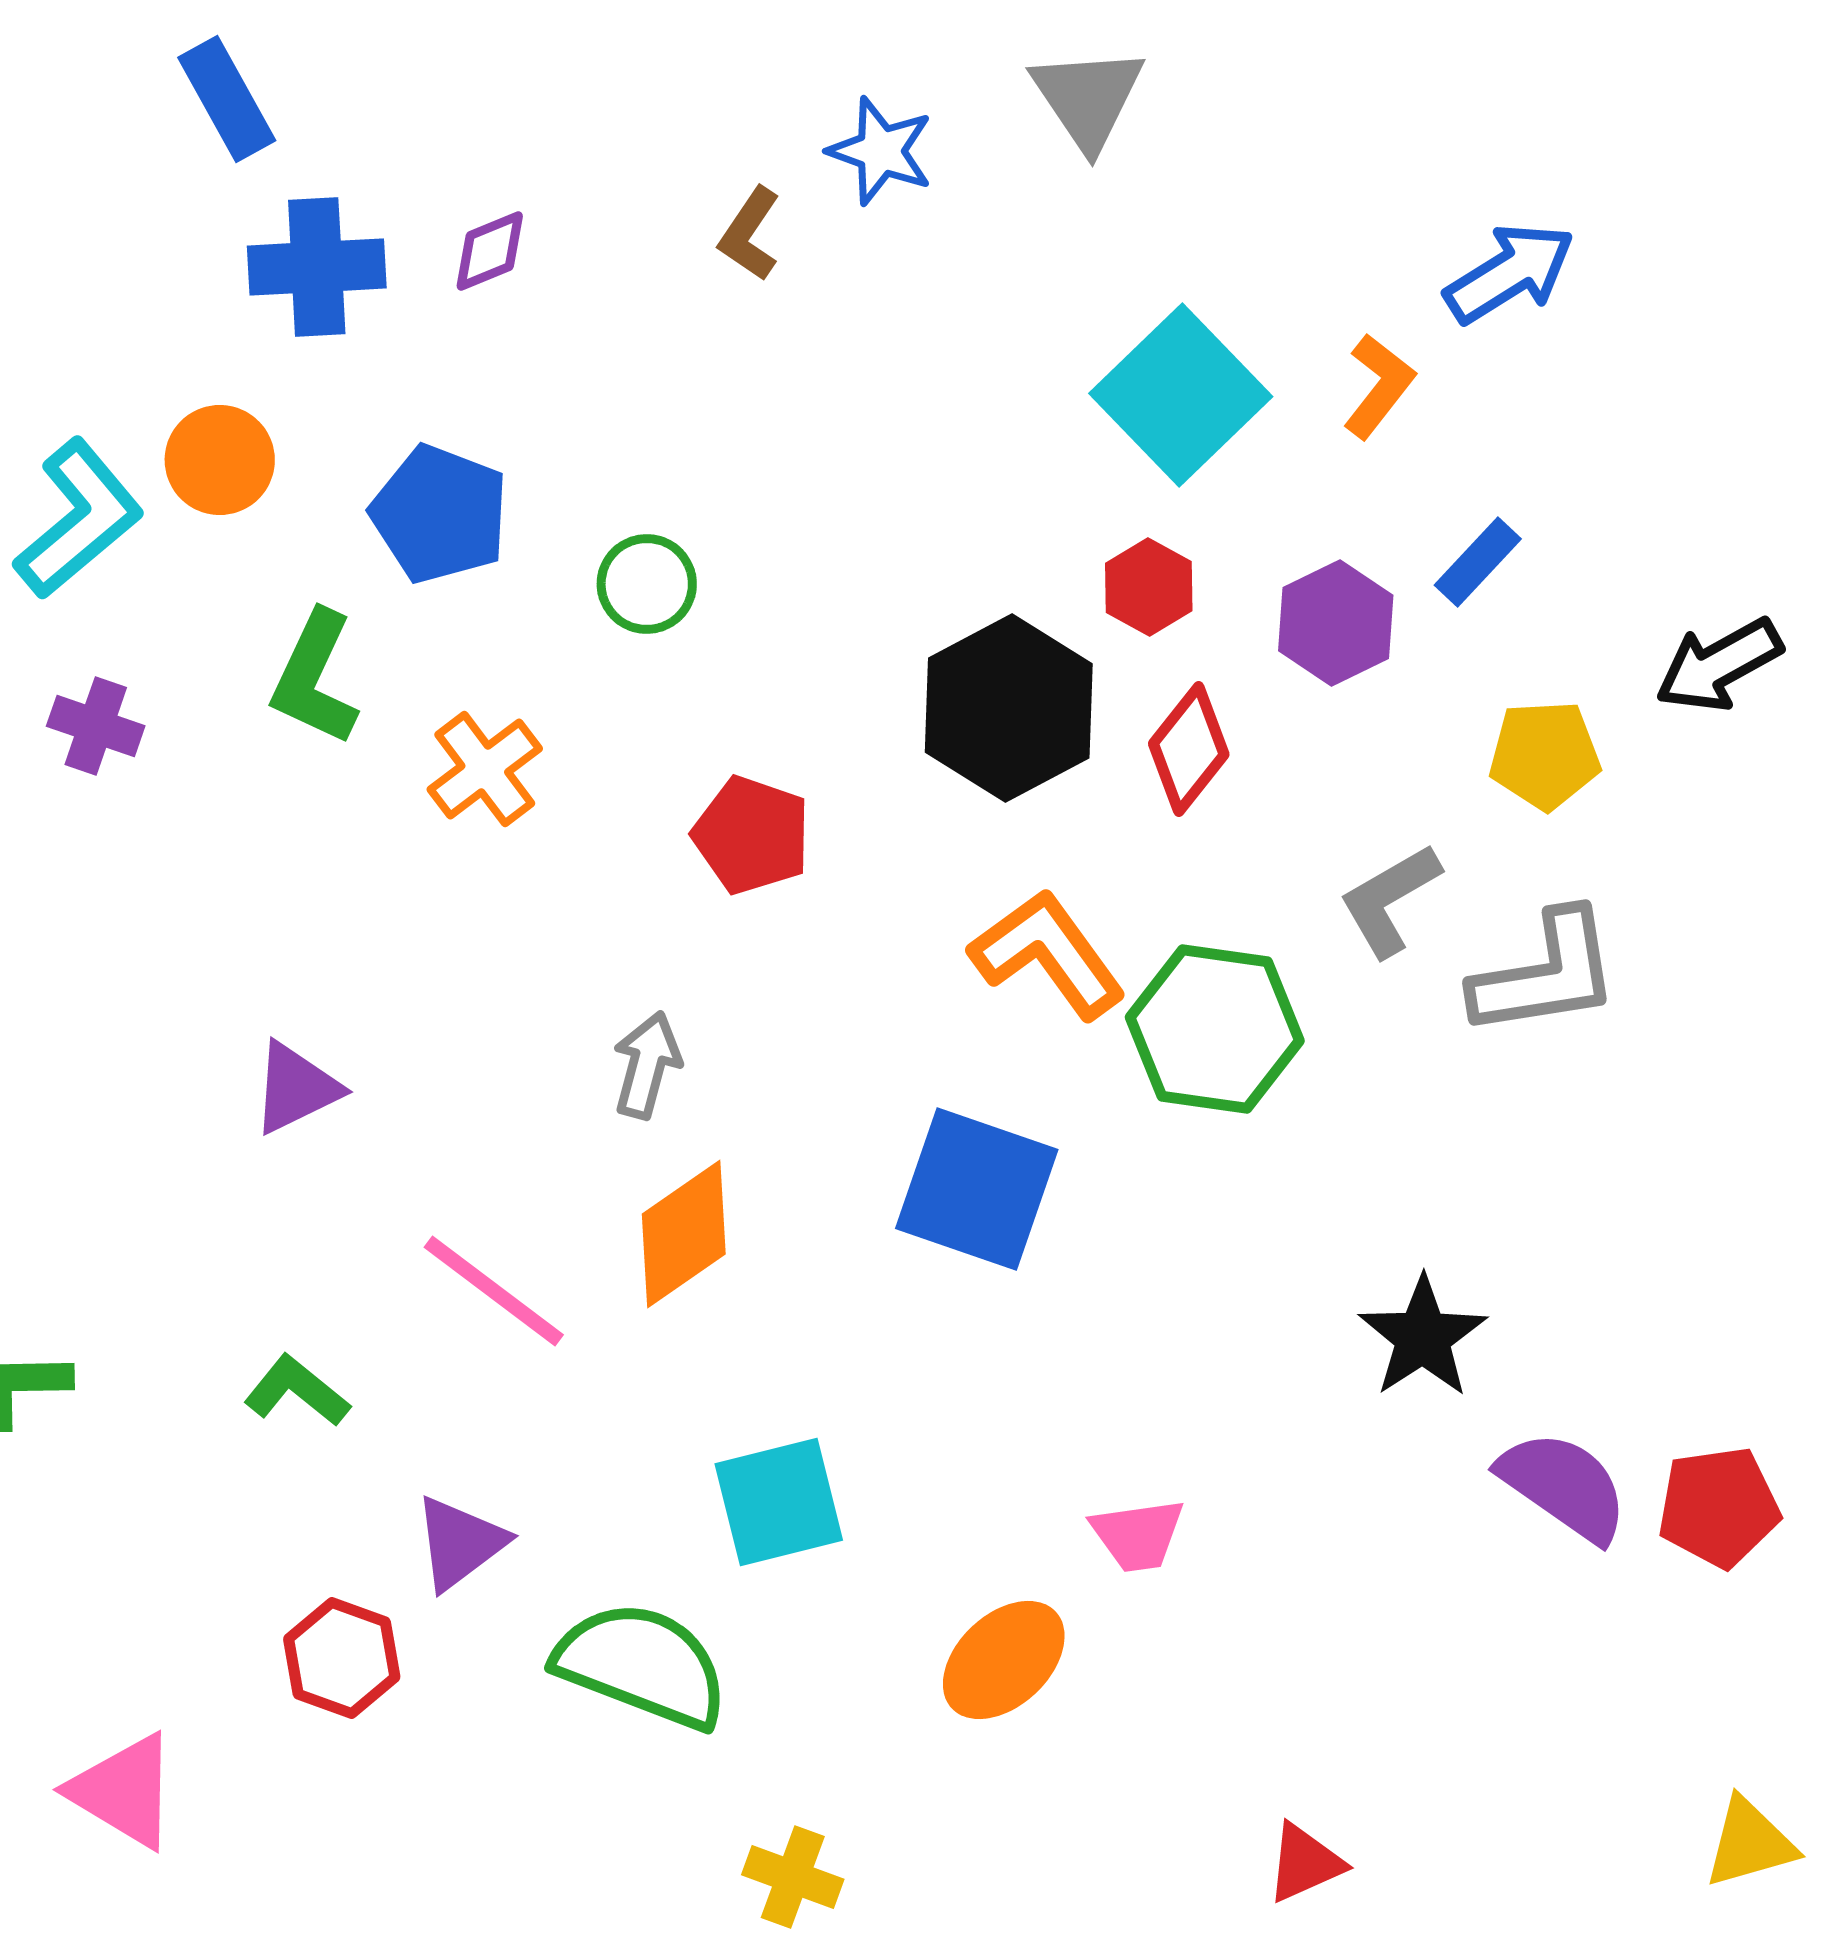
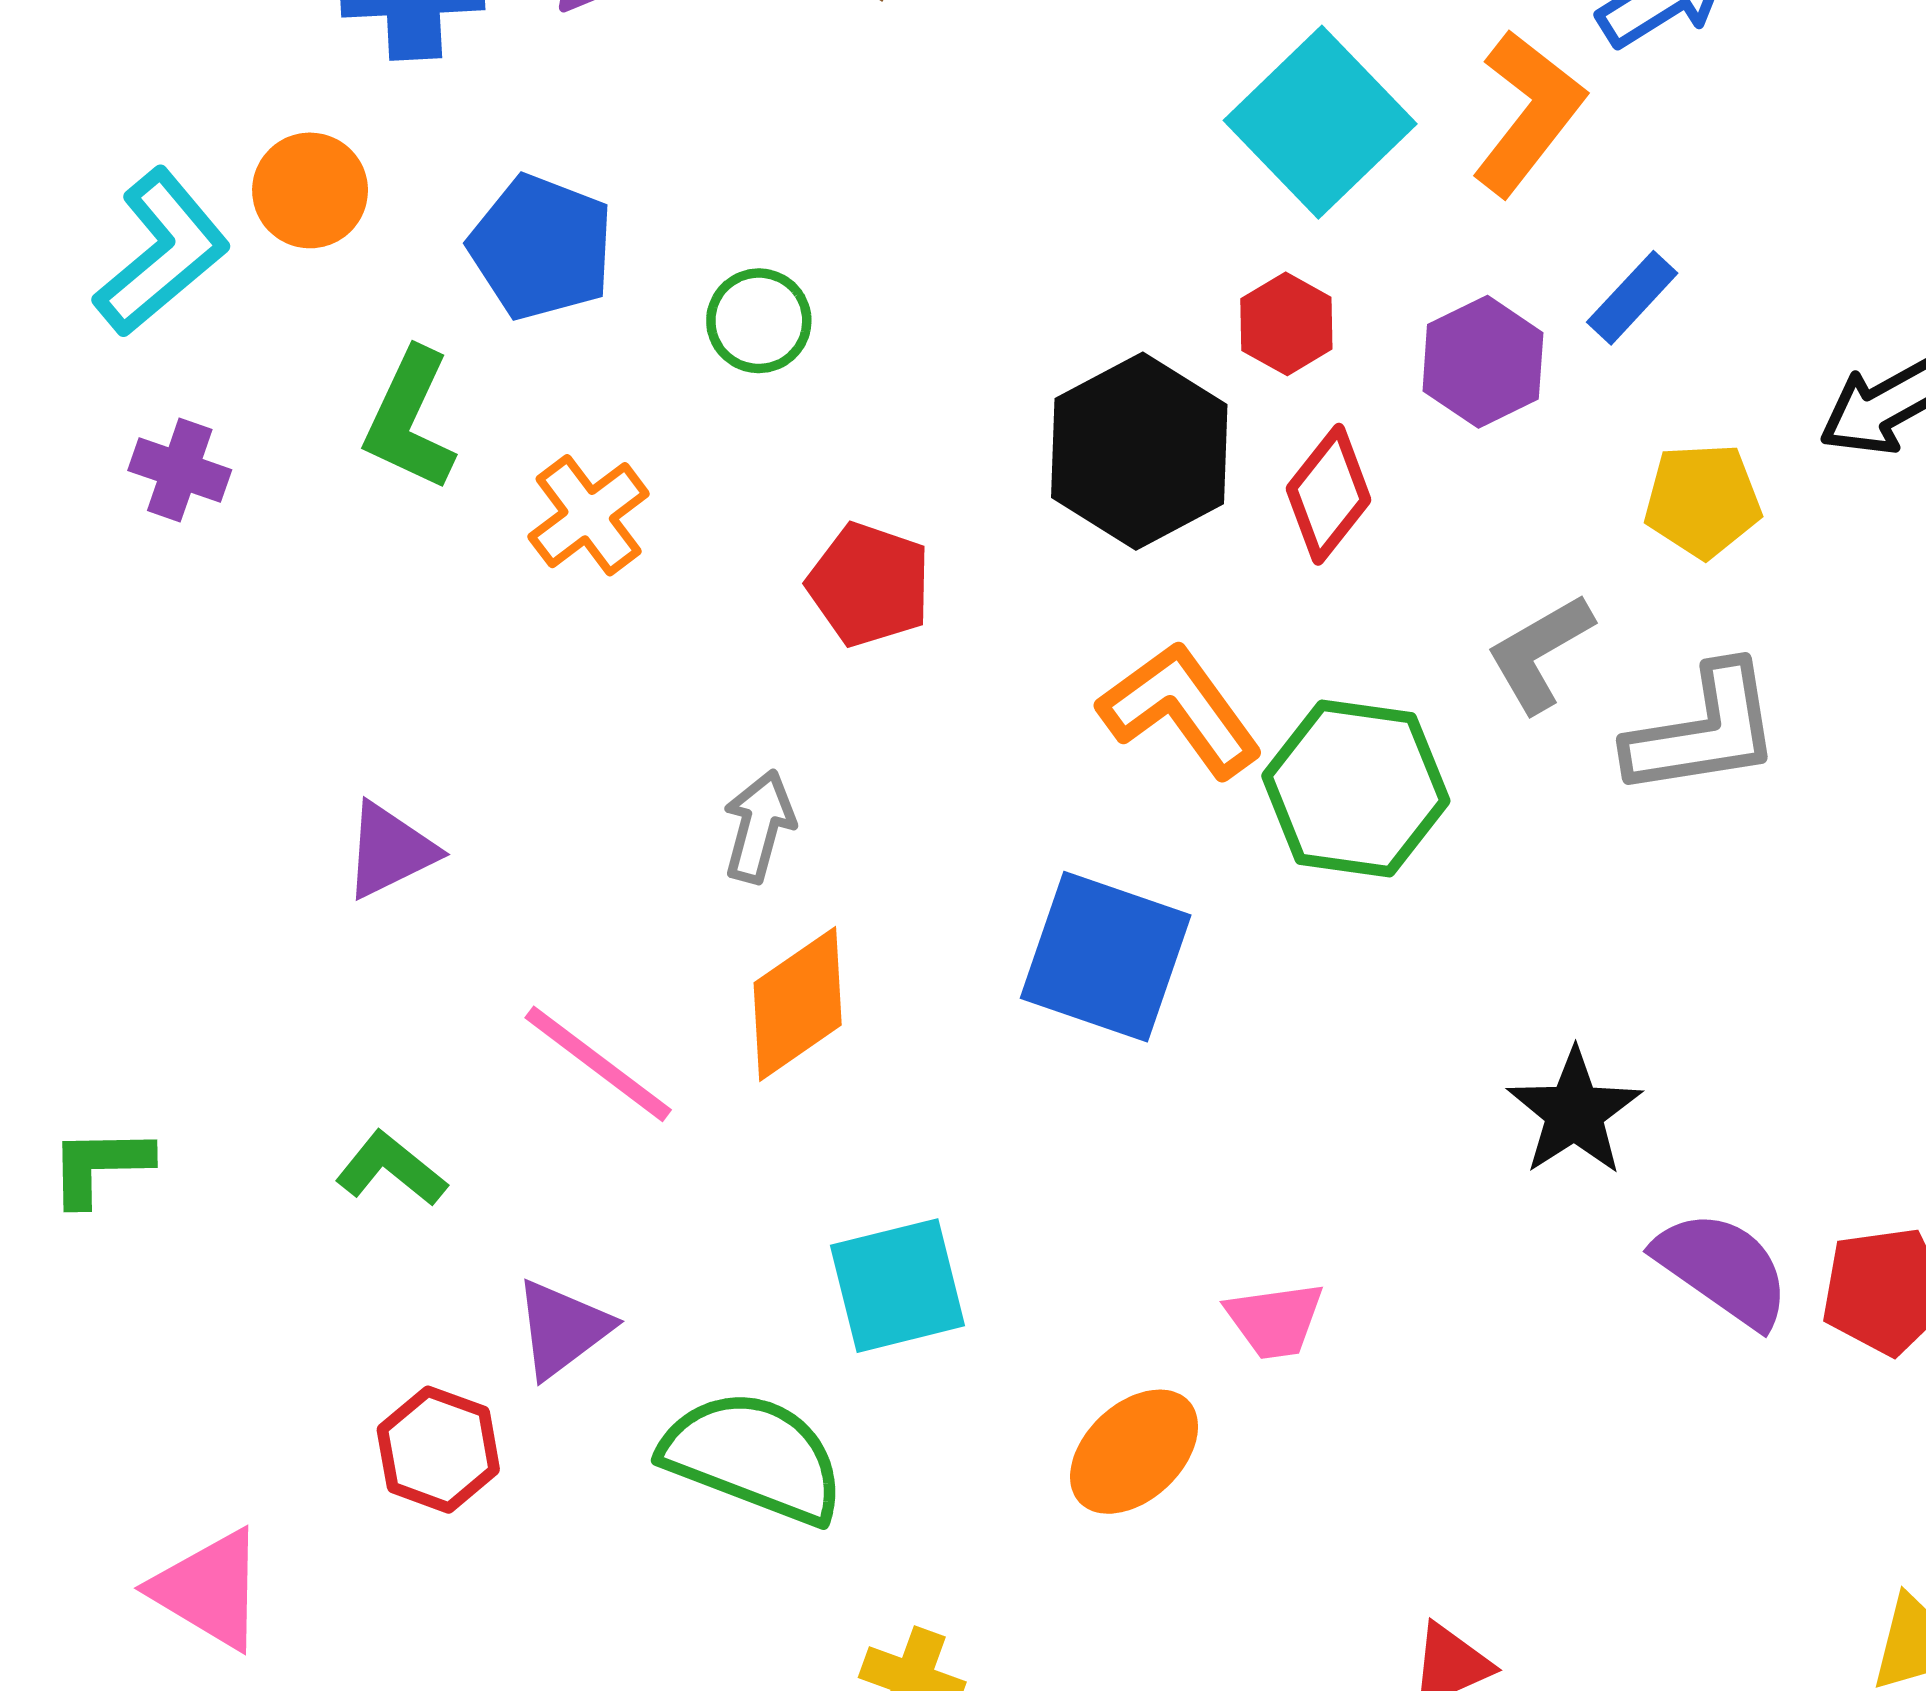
orange L-shape: (1379, 386) -> (1528, 113), size x1.5

